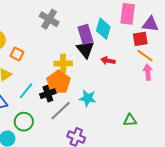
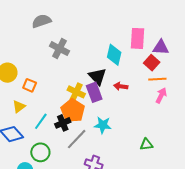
purple rectangle: (85, 34) -> (94, 92), moved
red square: (140, 39) -> (152, 63), turned -35
orange line: (145, 56) -> (157, 79), turned -36
yellow cross: (63, 63) -> (76, 92), turned 30
pink arrow: (148, 72) -> (161, 95), turned 35

